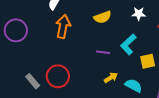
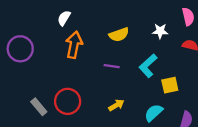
purple line: (103, 52) -> (112, 66), moved
yellow arrow: (111, 78) -> (116, 105), moved
cyan semicircle: (134, 86) -> (154, 113), turned -72

